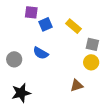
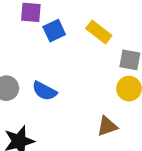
blue semicircle: (41, 53) -> (44, 91), moved

